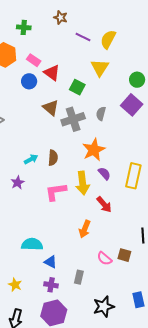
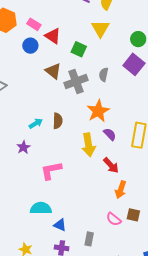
pink L-shape: (56, 192) -> (51, 170), moved
orange arrow: (85, 229) -> (121, 190), moved

